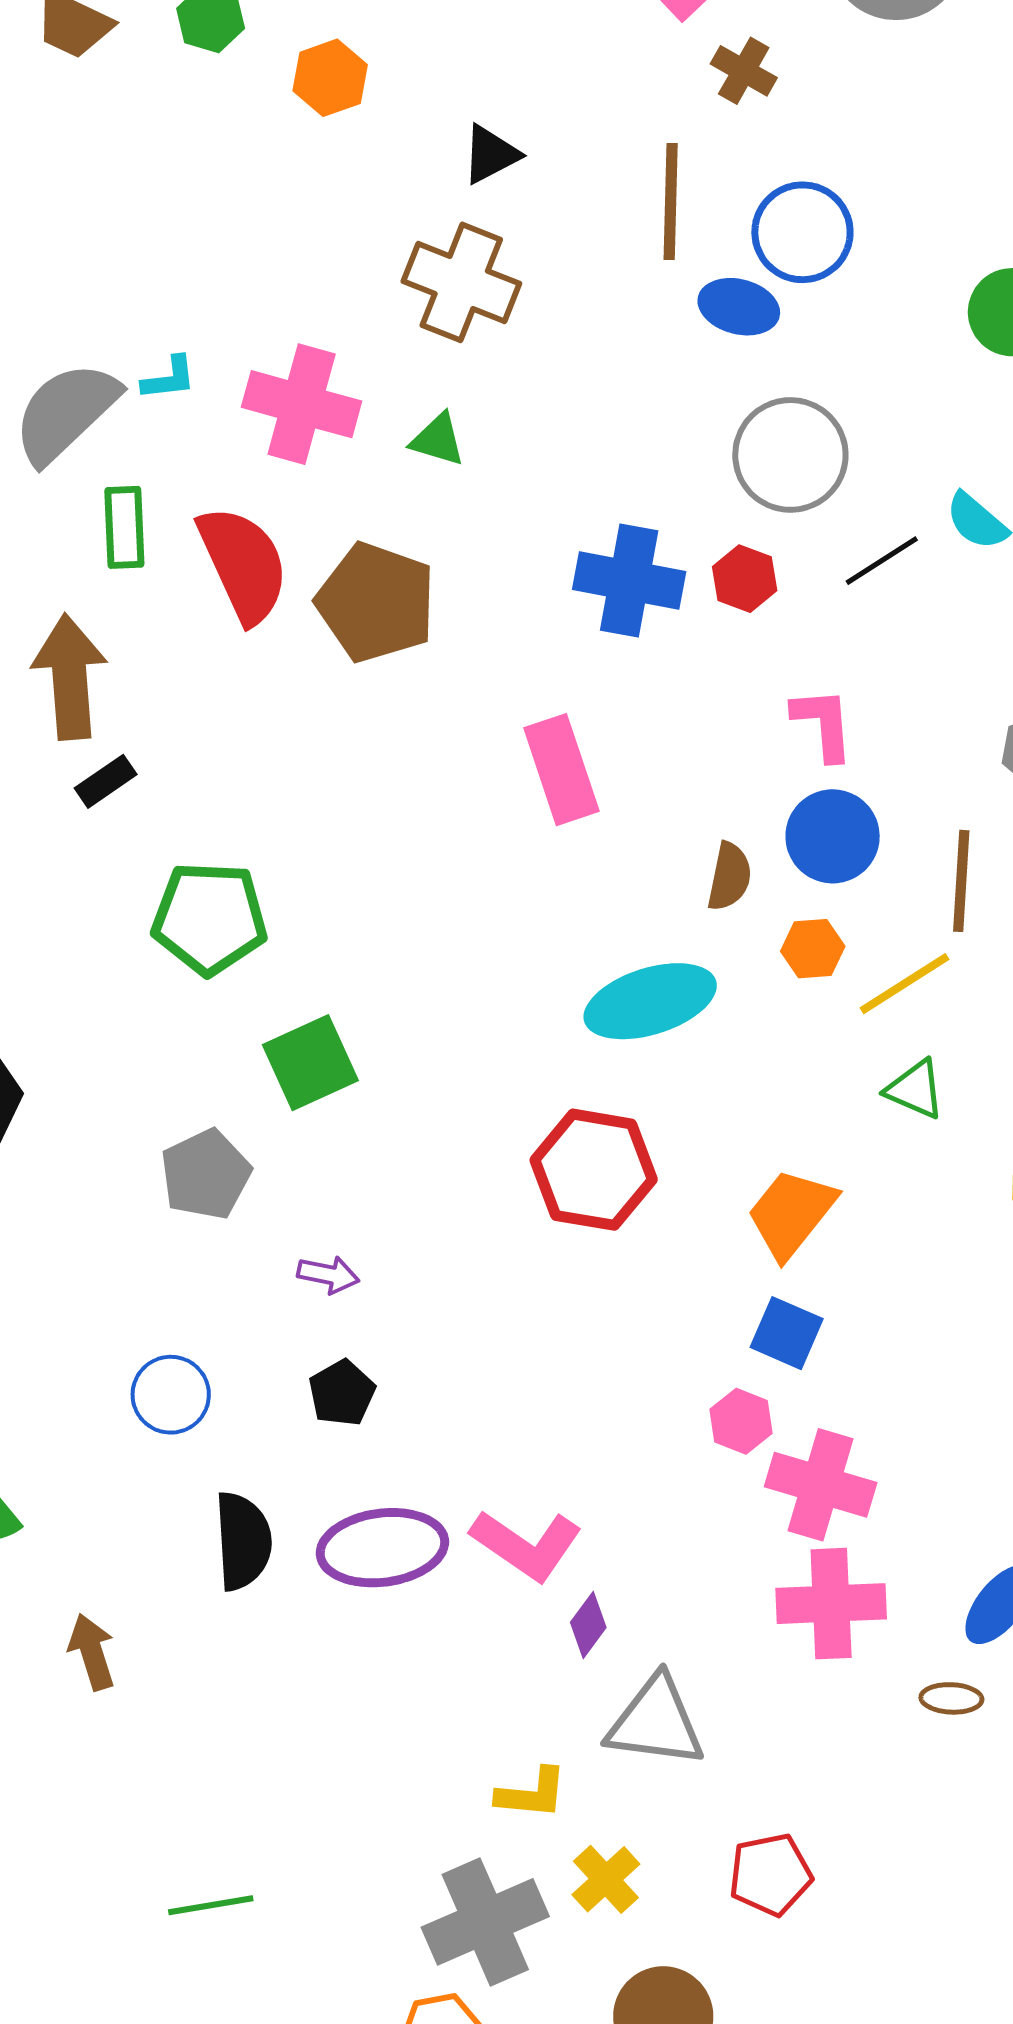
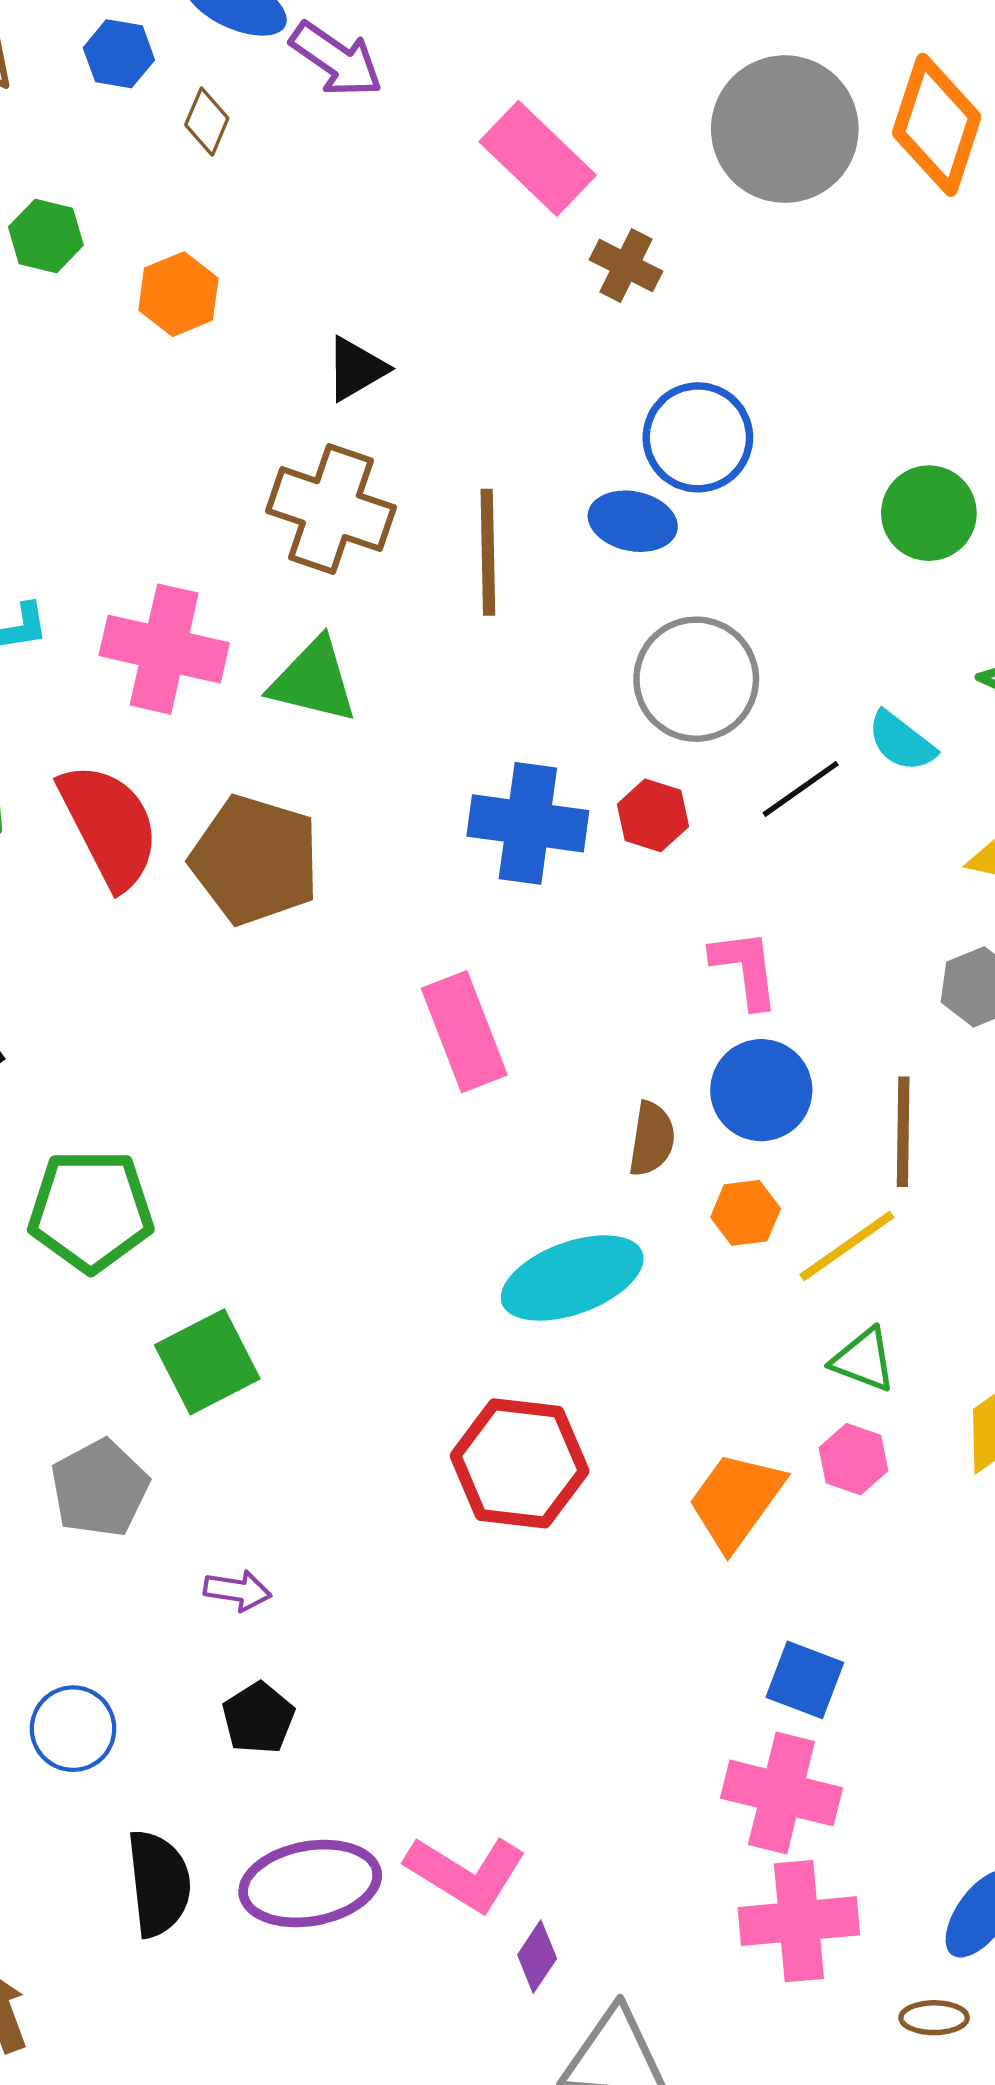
brown line: (671, 201) -> (488, 552), moved
green triangle: (438, 440) -> (314, 681), size x1.5
blue square: (787, 1333) -> (805, 1680), moved
pink hexagon: (741, 1421) -> (854, 1459), moved

